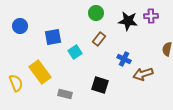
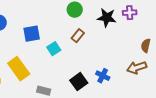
blue cross: (124, 59) -> (103, 76), moved
brown arrow: (143, 74) -> (137, 68), moved
black square: (100, 85) -> (79, 82), turned 36

